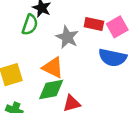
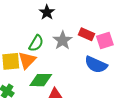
green semicircle: (30, 25) -> (36, 43), moved
orange triangle: (53, 67) -> (27, 60), moved, turned 36

